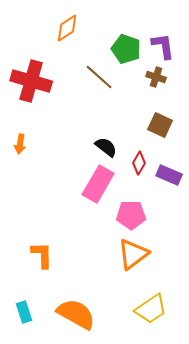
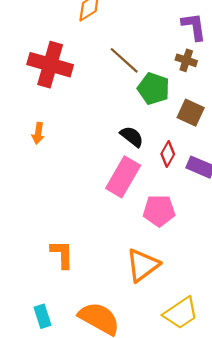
green pentagon: (126, 49) -> (154, 89), moved
orange triangle: (133, 254) -> (143, 265), moved

